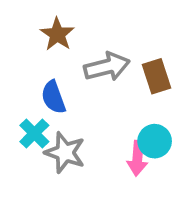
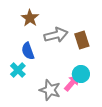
gray star: (65, 153) -> (50, 90), moved
pink arrow: (137, 158) -> (72, 83), turned -144

